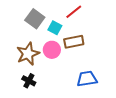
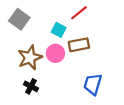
gray square: (35, 19) -> (19, 19), moved
blue trapezoid: (87, 79) -> (93, 84), turned -65

